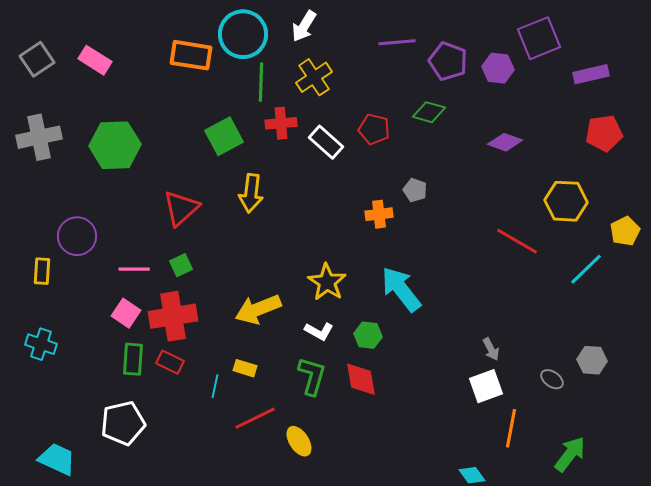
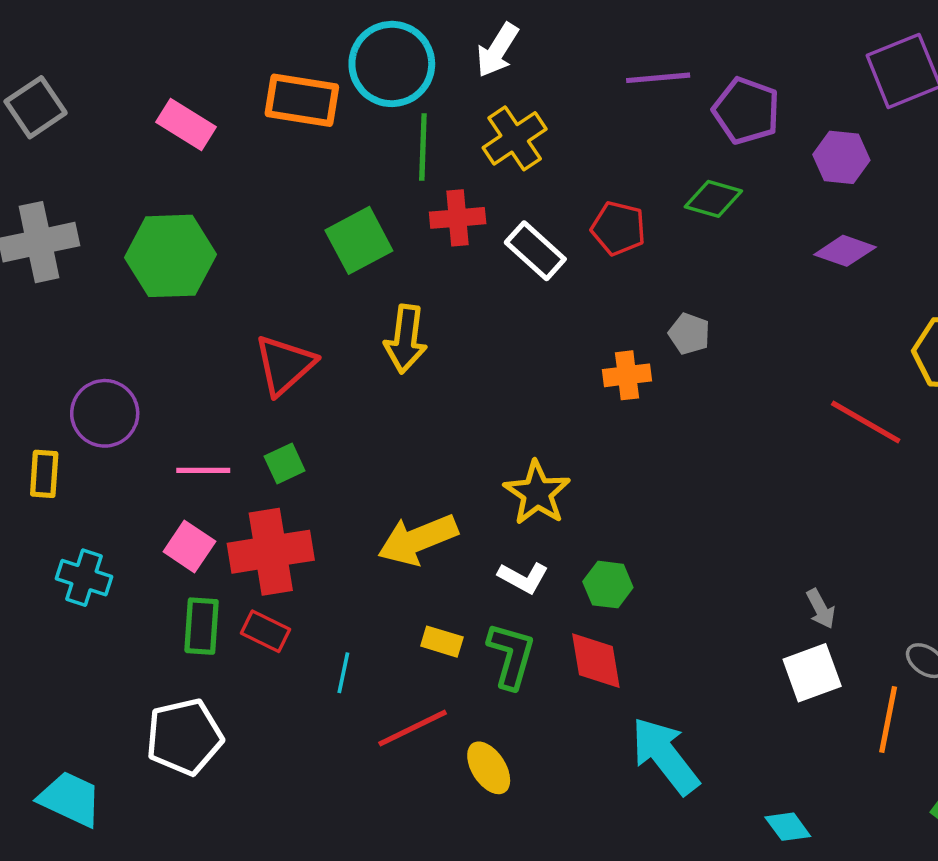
pink rectangle: (95, 60) -> (186, 125), moved
purple hexagon: (498, 68) -> (841, 157), moved
cyan arrow: (401, 289) -> (665, 756), moved
cyan cross: (41, 344) -> (84, 578), moved
yellow rectangle: (245, 368) -> (442, 642), moved
orange line: (511, 428) -> (888, 719), moved

